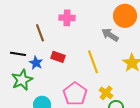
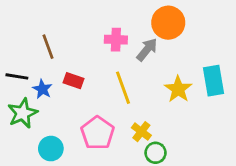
pink cross: (67, 18) -> (116, 40), moved
gray arrow: (110, 35) -> (147, 50), turned 96

